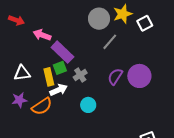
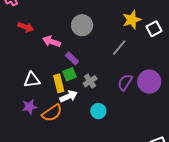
gray circle: (99, 19) -> (82, 25), moved
purple rectangle: (62, 52) -> (72, 58), size x0.6

